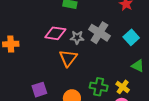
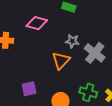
pink diamond: (55, 33) -> (37, 23), moved
gray cross: (99, 33) -> (95, 53), moved

